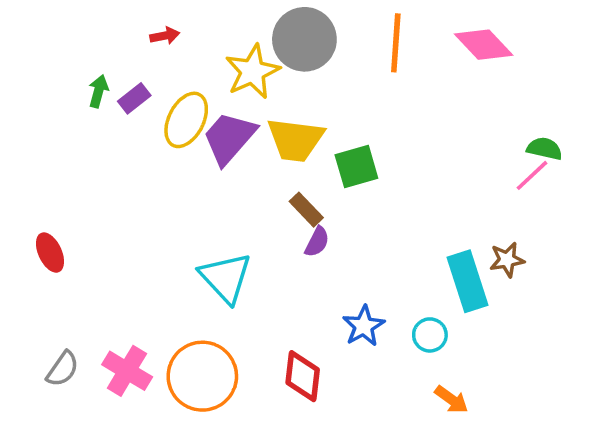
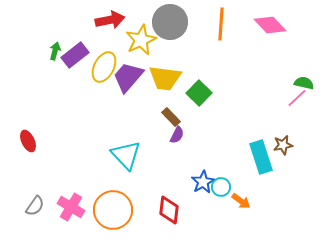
red arrow: (165, 36) -> (110, 20), moved, size x1.8
purple rectangle: (134, 98) -> (75, 55), size x1.5
green square: (356, 167) -> (199, 93), turned -30
cyan circle: (430, 335) -> (221, 187), moved
orange arrow: (451, 399) -> (241, 201), moved

